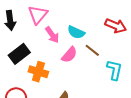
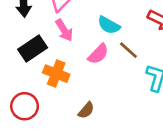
pink arrow: (52, 35) -> (64, 30), moved

